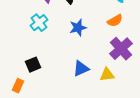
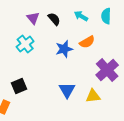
orange semicircle: (115, 21) -> (87, 42), moved
blue triangle: (81, 69) -> (67, 90), turned -36

